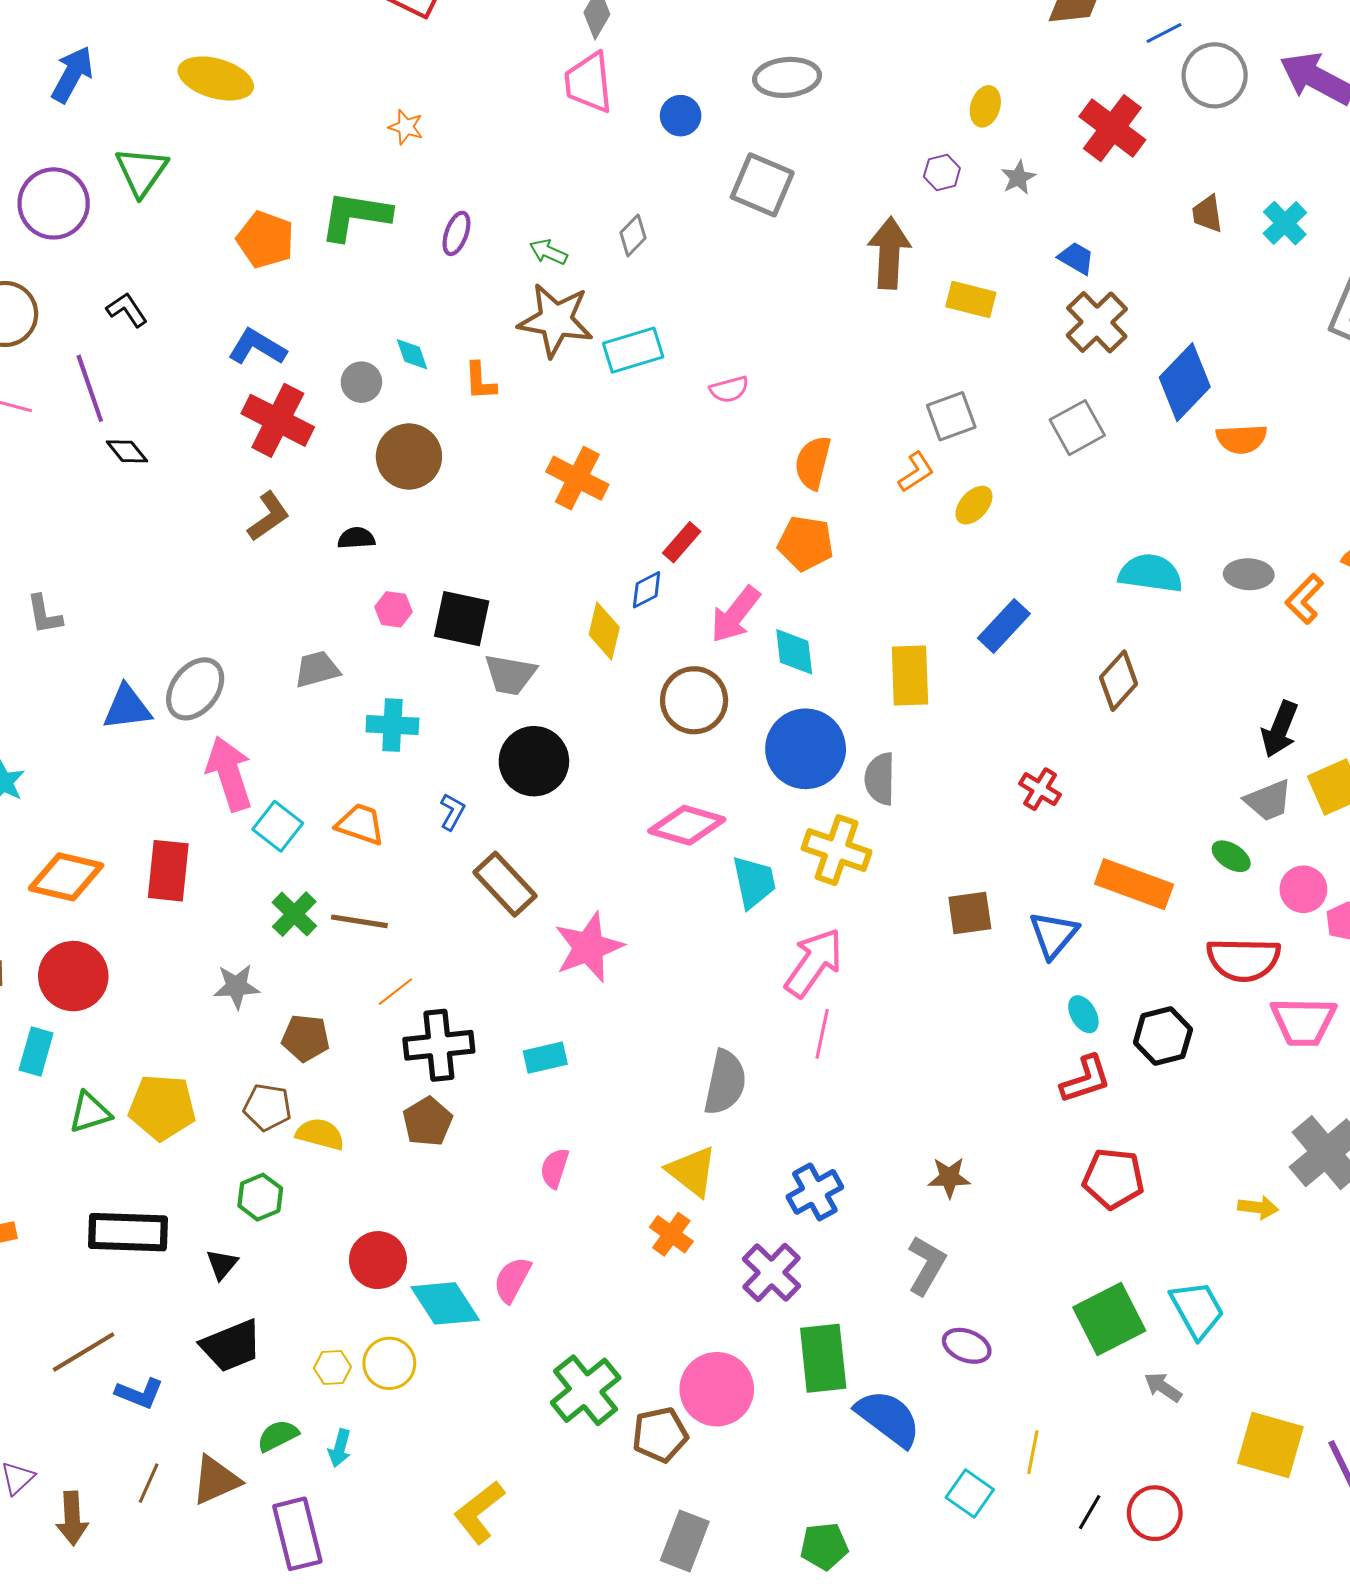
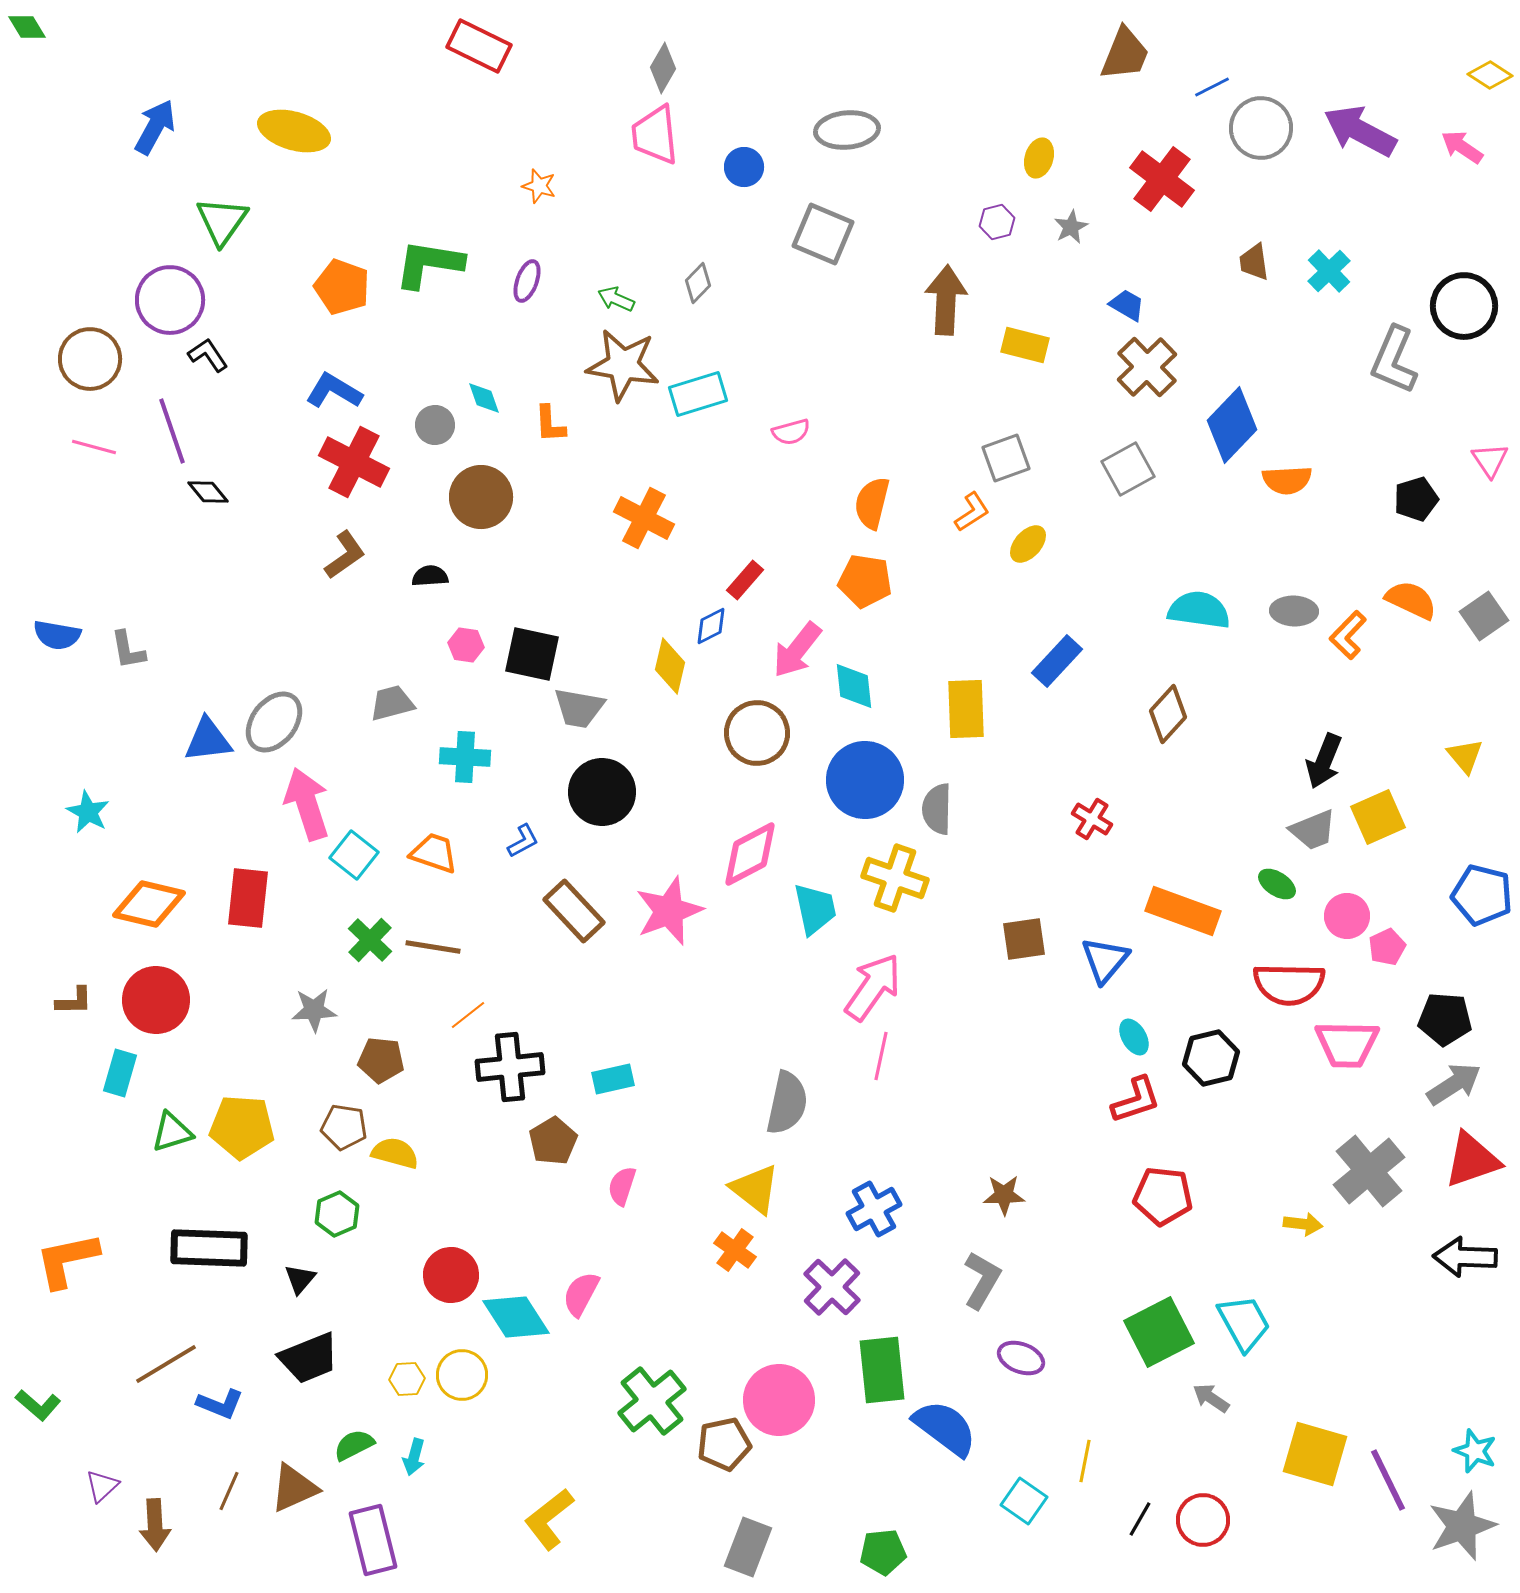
orange star: (406, 127) -> (539, 186), moved
purple circle: (54, 203) -> (170, 300), moved
blue L-shape: (452, 812) -> (523, 841), turned 33
pink diamond: (687, 825) -> (750, 854), turned -44
pink star: (589, 947) -> (669, 911), moved
brown pentagon: (428, 1122) -> (553, 1141), moved

